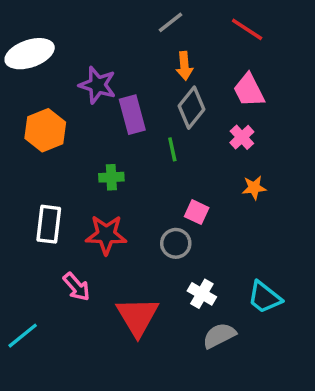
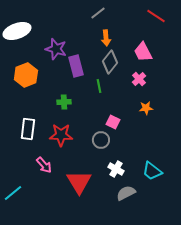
red line: (247, 29) -> (156, 16), moved

